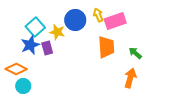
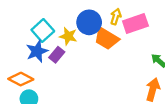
yellow arrow: (98, 15) -> (116, 17), turned 40
orange trapezoid: (106, 47) -> (106, 39), moved, turned 125
purple rectangle: (47, 48) -> (57, 55), turned 56

